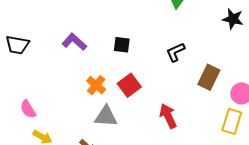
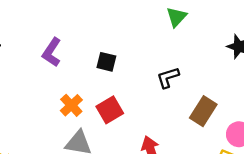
purple L-shape: (74, 42) -> (52, 52), turned -105

